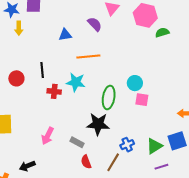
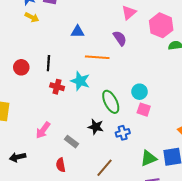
purple semicircle: (95, 24) -> (120, 38), moved
yellow arrow: (19, 28) -> (32, 17), turned -72
green ellipse: (109, 97) -> (111, 102), turned -45
black star: (98, 124) -> (96, 127), size x0.7
blue cross: (127, 145) -> (123, 133), moved
red semicircle: (86, 162) -> (61, 165), moved

